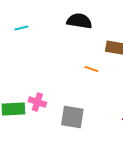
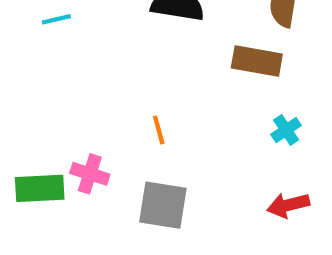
orange line: (91, 69) -> (159, 130), moved, turned 56

